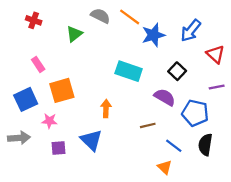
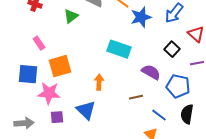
black square: (177, 71) -> (172, 49), moved
blue square: (26, 99) -> (28, 74), turned 30
pink star: (49, 121) -> (49, 93), size x1.6
gray arrow: (19, 138) -> (24, 123), moved

